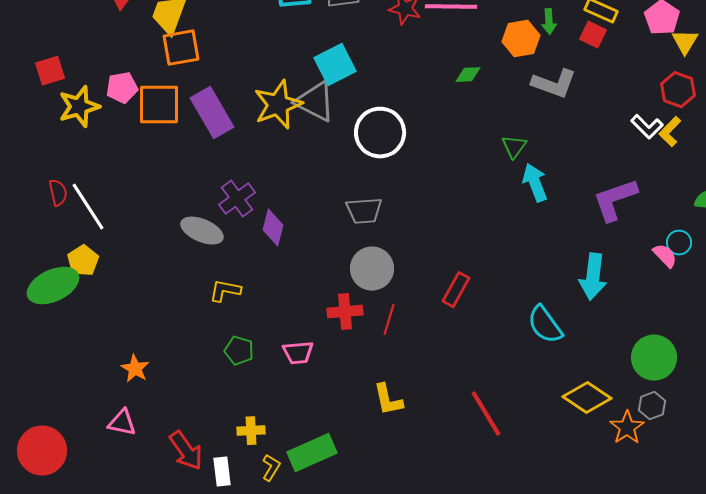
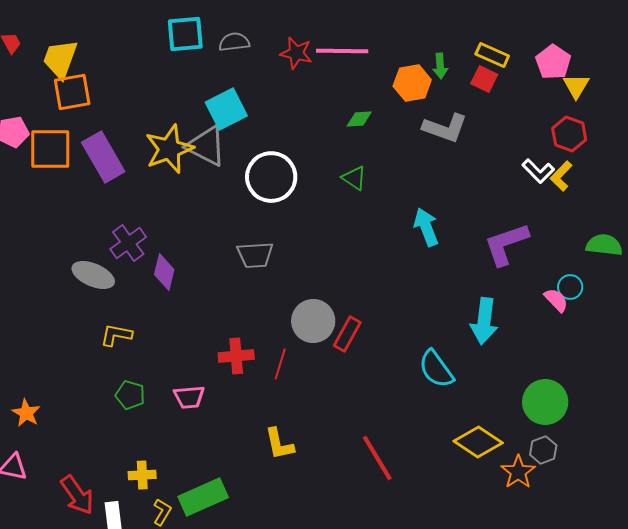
green triangle: (514, 147) -> (354, 178), moved, turned -32
gray circle: (372, 269) -> (313, 321), moved

